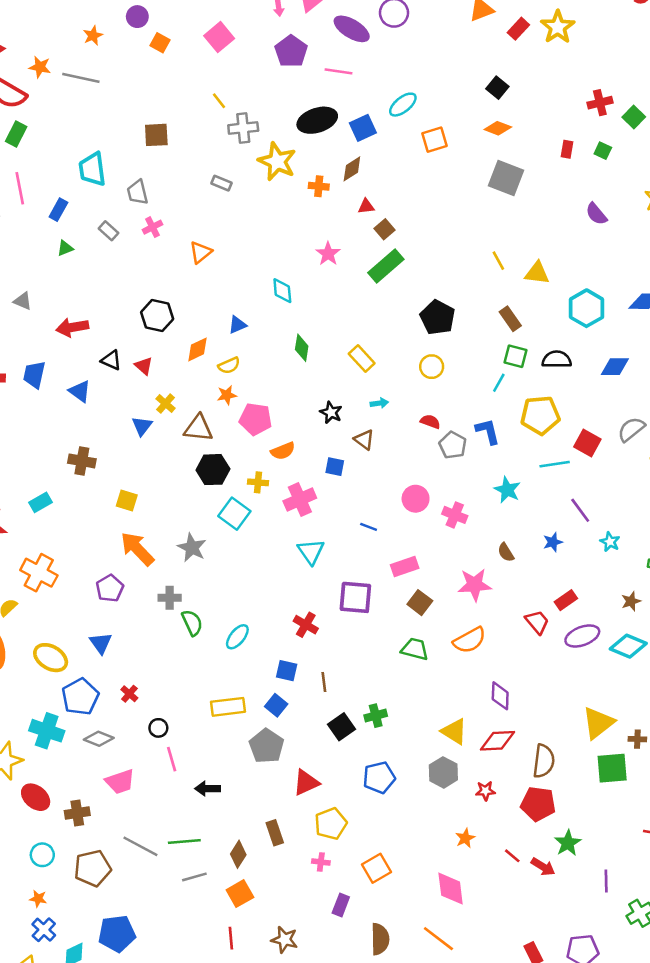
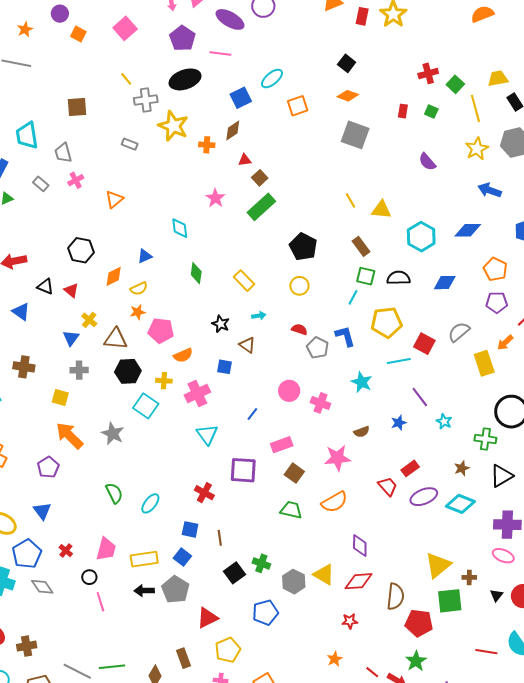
red rectangle: (518, 29) -> (362, 16), turned -30
black ellipse: (317, 120) -> (185, 79), moved
blue line: (369, 527) -> (252, 414), turned -72
brown semicircle: (506, 552) -> (362, 432), turned -77
gray cross: (170, 598) -> (79, 370), moved
green cross: (376, 716) -> (261, 563), turned 36
gray diamond: (99, 739) -> (42, 587), turned 35
gray hexagon: (443, 772) -> (294, 582), moved
pink trapezoid: (120, 782) -> (106, 549), moved, turned -55
black arrow: (208, 789) -> (144, 591), moved
red pentagon: (538, 804) -> (419, 623), moved

